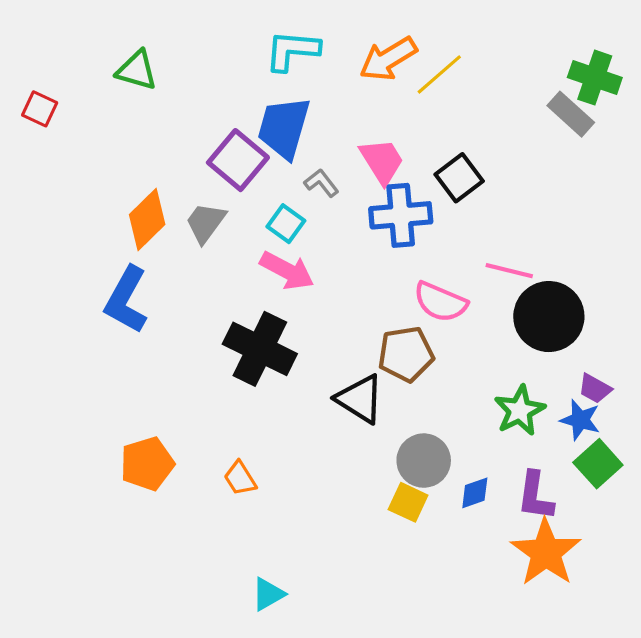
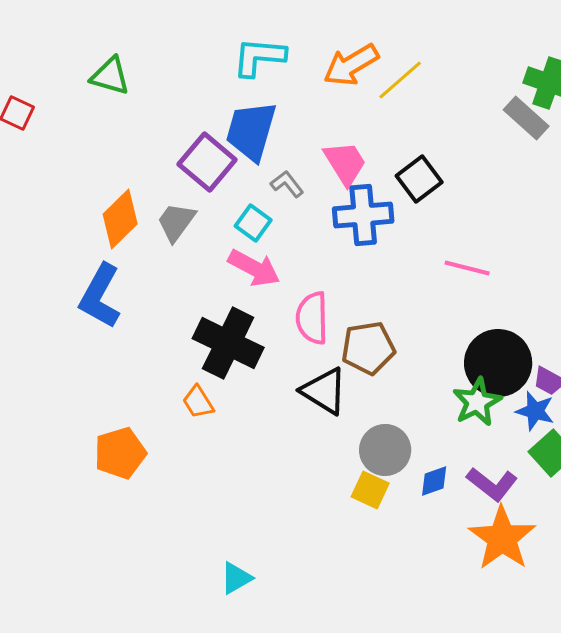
pink semicircle: (440, 302) -> (312, 318), moved, turned 66
black circle: (549, 317) -> (498, 363), moved
orange trapezoid: (240, 478) -> (198, 402), moved
purple L-shape: (535, 496) -> (492, 484), turned -60

